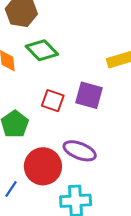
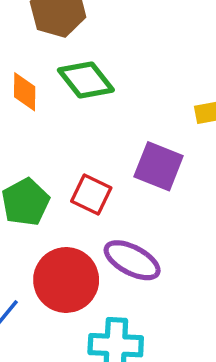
red square: (53, 101) -> (91, 195), moved

